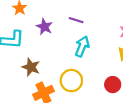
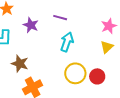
yellow circle: (71, 81) -> (75, 73), moved

